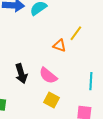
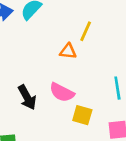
yellow square: (52, 100) -> (82, 115), moved

